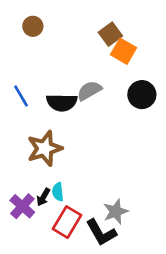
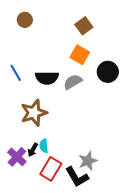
orange square: (123, 51) -> (80, 55), moved
gray semicircle: (89, 91) -> (73, 82), moved

